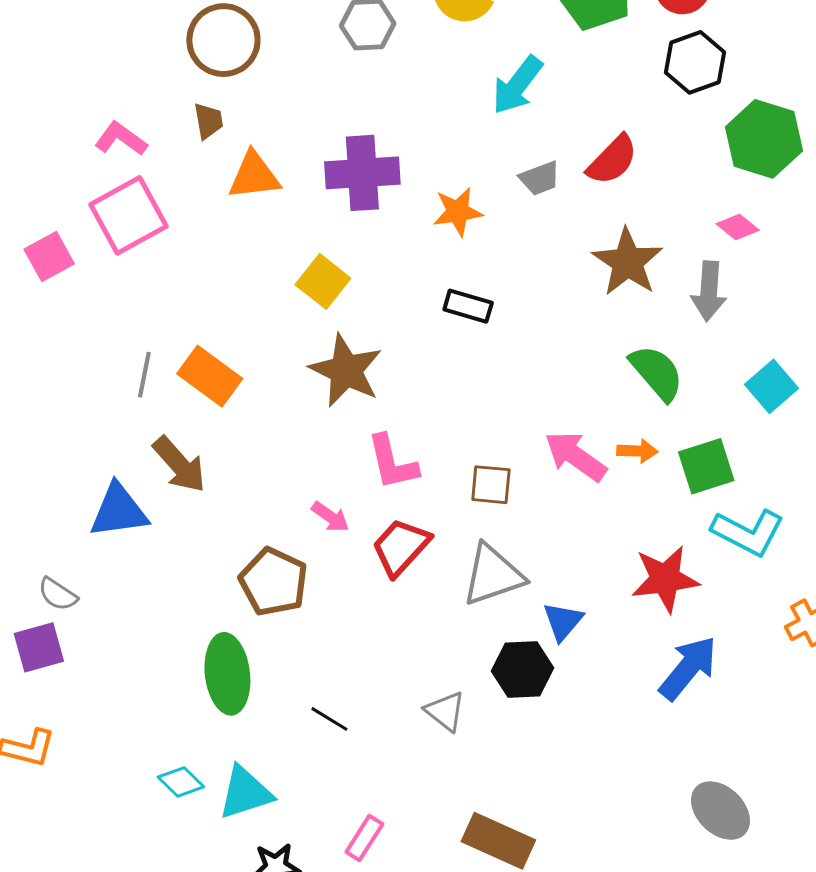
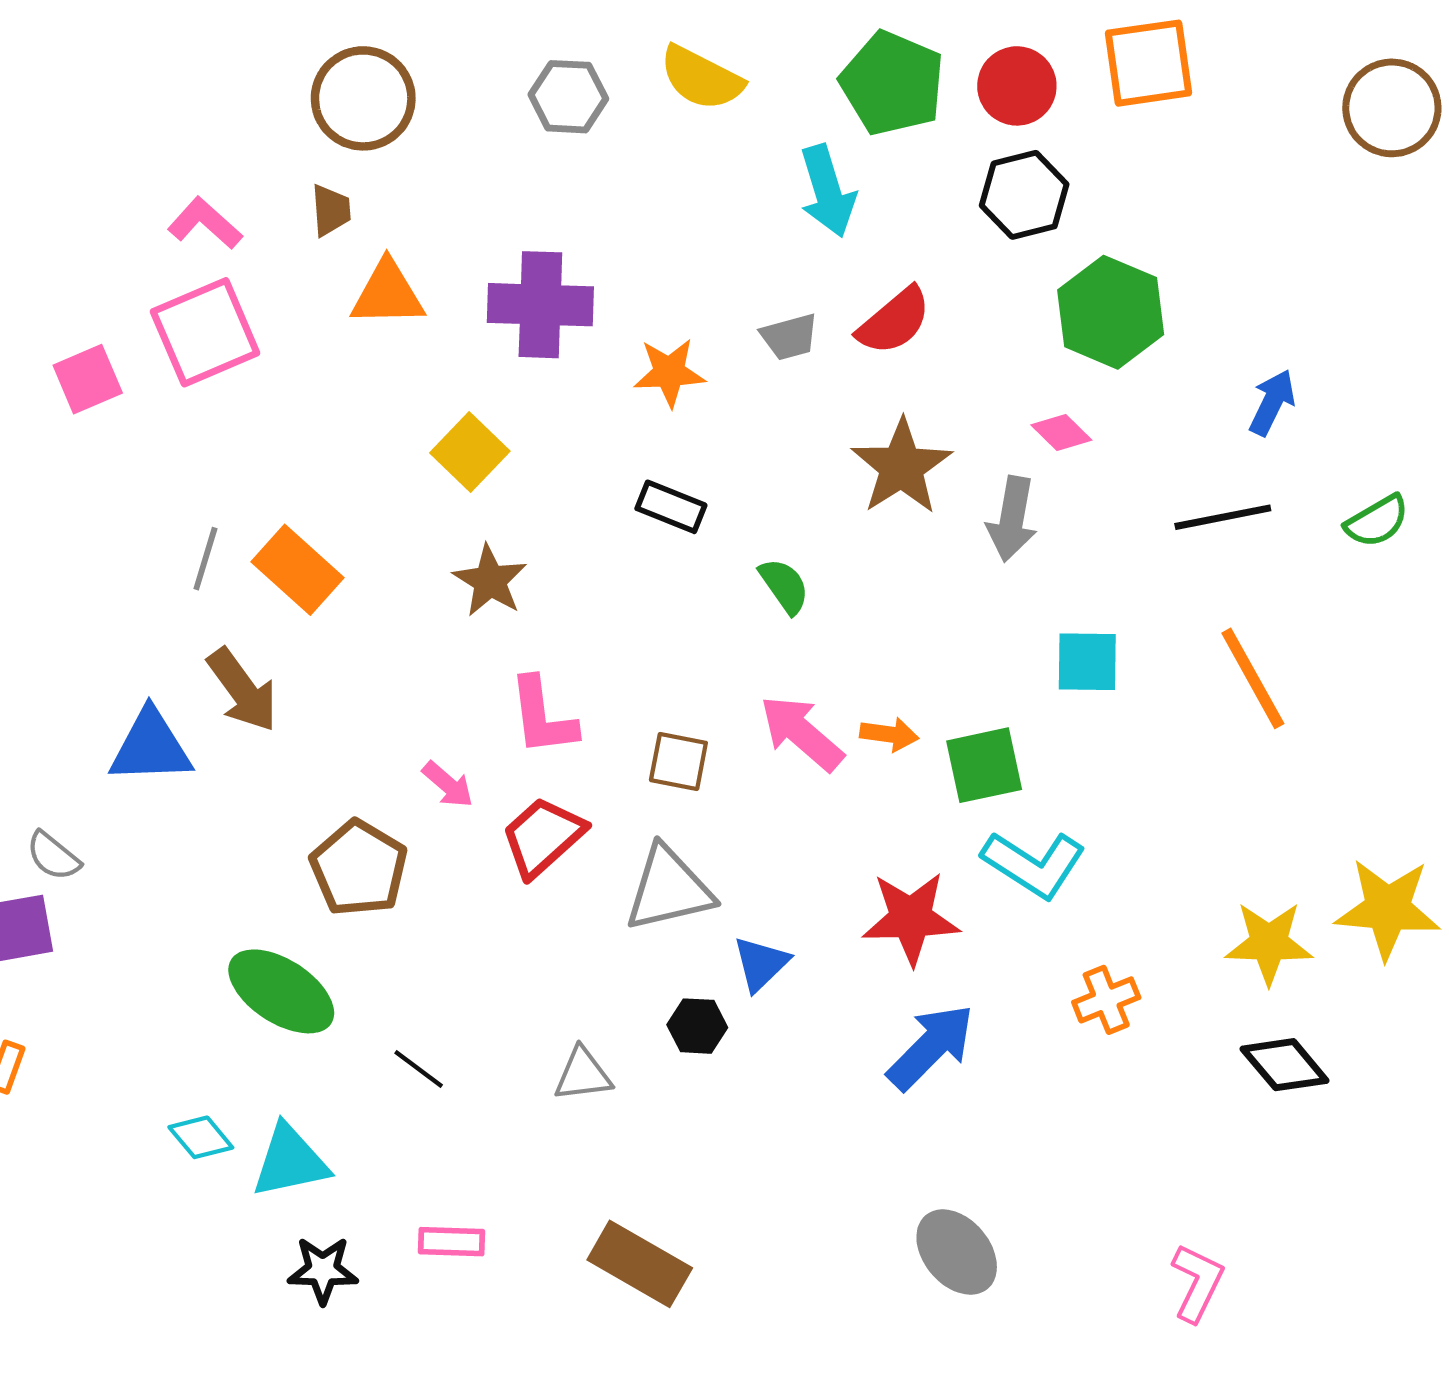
cyan arrow: (517, 85) -> (827, 191), moved, turned -60
brown star: (346, 371) -> (490, 581), size x0.7
green semicircle: (657, 373) -> (784, 586), moved, size x0.7
cyan square: (772, 386) -> (1087, 662), turned 36
black hexagon: (522, 669) -> (697, 1026), size x0.7
green ellipse: (227, 674) -> (281, 991), turned -56
gray triangle: (445, 711) -> (583, 1074), turned -51
pink rectangle: (364, 838) -> (451, 1242), turned 54

